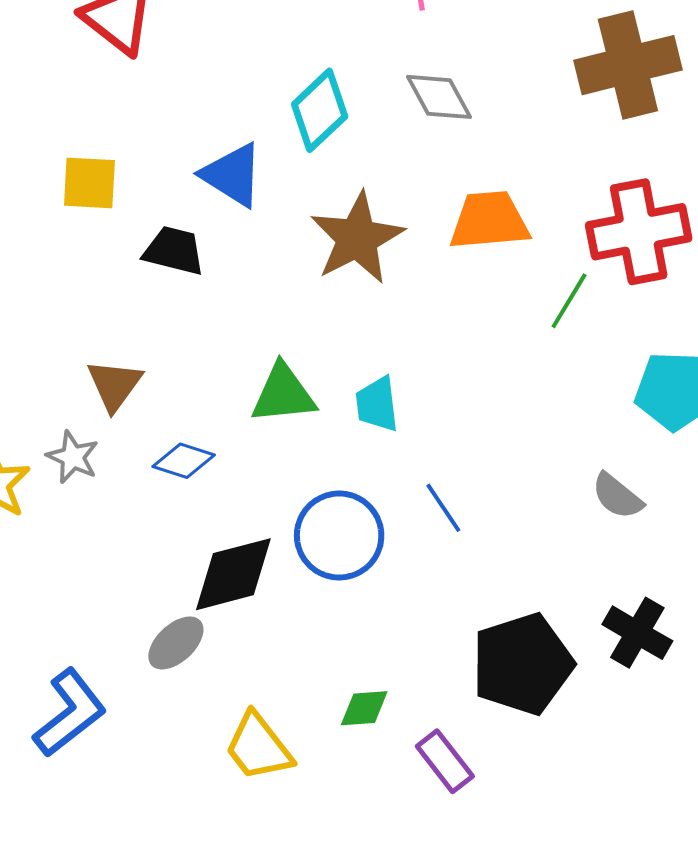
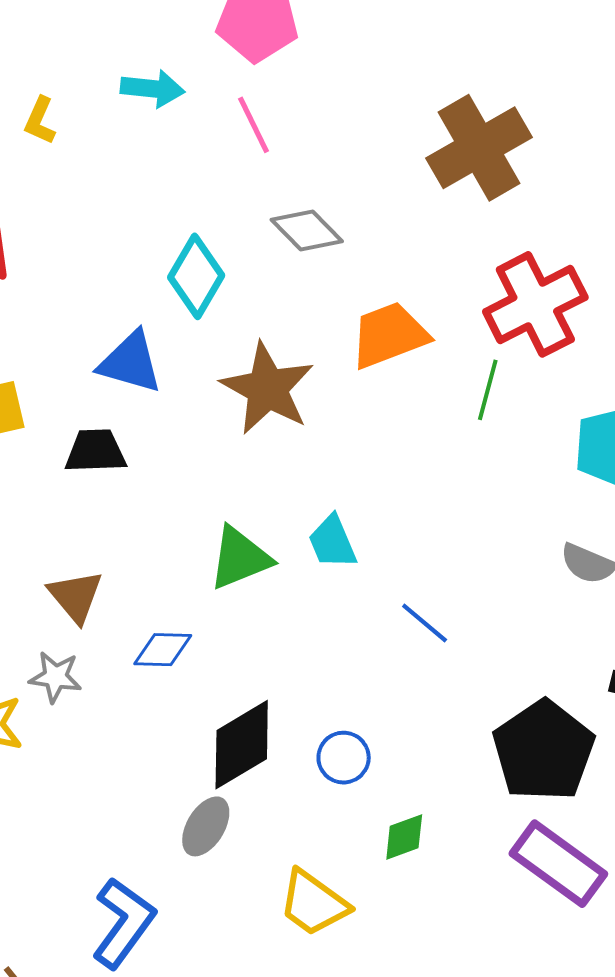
blue circle: (339, 536) -> (344, 758), moved, size x0.6
purple rectangle: (445, 761) -> (558, 864), moved, size x1.5

